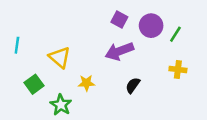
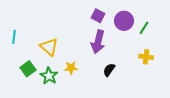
purple arrow: (119, 51) -> (98, 42), turned -55
green star: (61, 105) -> (49, 76), moved

